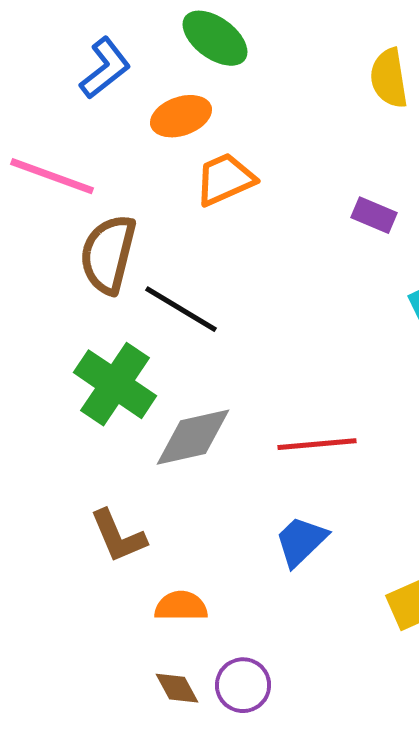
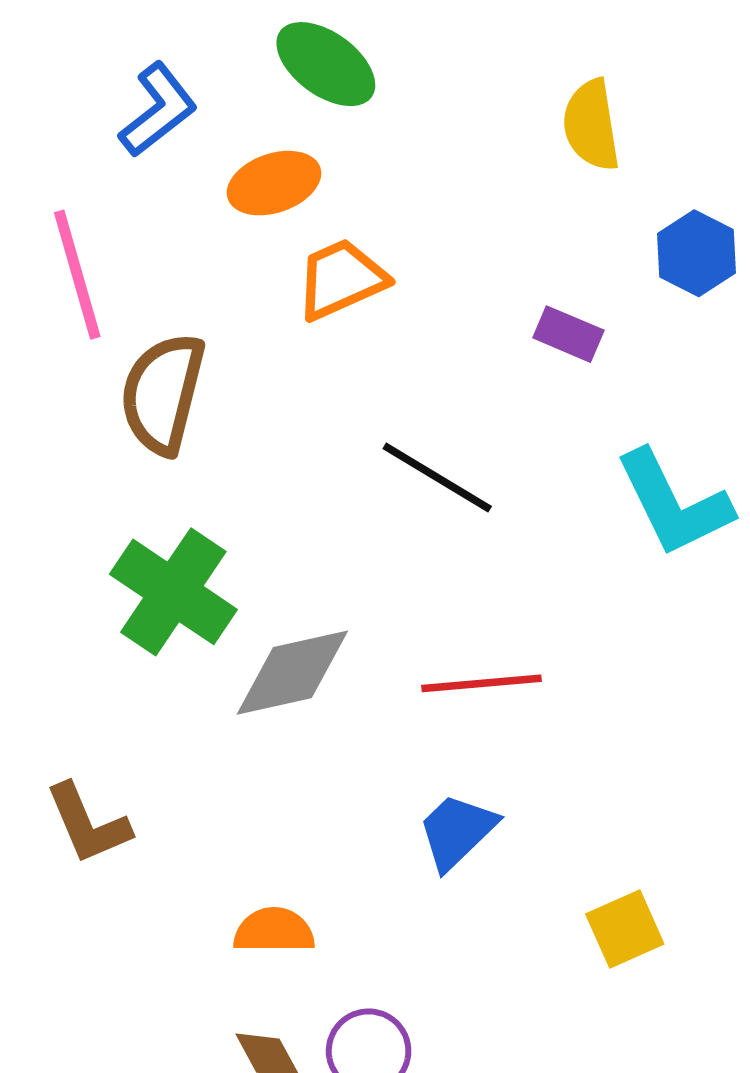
pink line: (52, 176) -> (77, 275), turned 54
black line: (181, 309) -> (437, 477), moved
brown L-shape: (118, 536) -> (88, 824), moved

